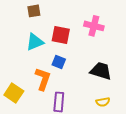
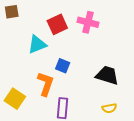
brown square: (34, 11) -> (12, 12), moved
pink cross: (94, 26) -> (88, 22), moved
red square: (61, 35) -> (57, 24), moved, turned -36

